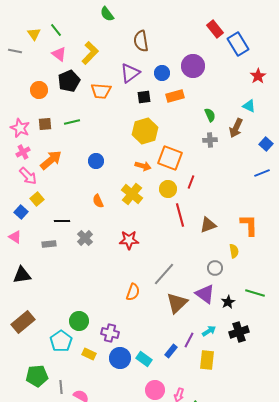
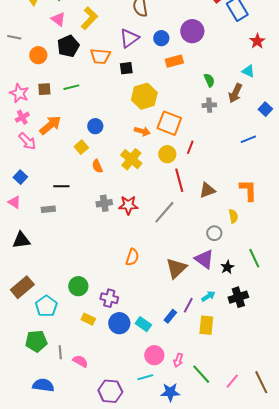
gray line: (15, 51) -> (14, 37), moved
black square: (144, 97) -> (126, 68), moved
blue line: (262, 173) -> (248, 139), moved
yellow square: (37, 199) -> (81, 147), moved
gray cross: (85, 238) -> (104, 203), moved, turned 35
gray line: (164, 274) -> (164, 212), moved
green line: (255, 293) -> (254, 258), turned 48
cyan pentagon: (61, 341) -> (46, 306), moved

